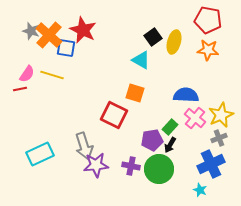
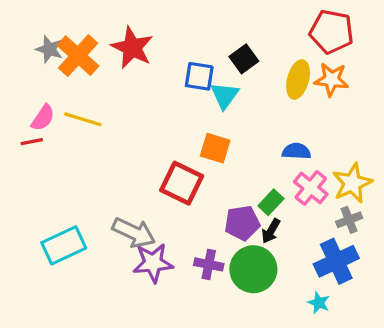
yellow ellipse: (174, 42) -> (298, 80), moved
blue square: (66, 48) -> (199, 76), moved
cyan triangle: (141, 60) -> (225, 95), turned 36
blue semicircle: (186, 95) -> (296, 151), size x0.7
gray arrow: (84, 146) -> (134, 233), turned -48

